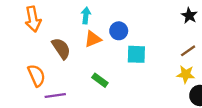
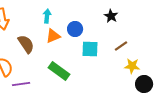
black star: (189, 16) -> (111, 16), moved
brown line: (188, 51) -> (121, 46), moved
green rectangle: (100, 80) -> (59, 71), size x1.5

